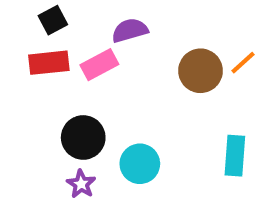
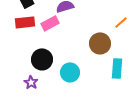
brown circle: (200, 71) -> (100, 43), moved
purple star: (81, 184) -> (31, 82), moved

